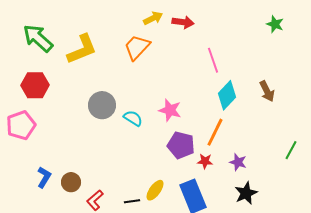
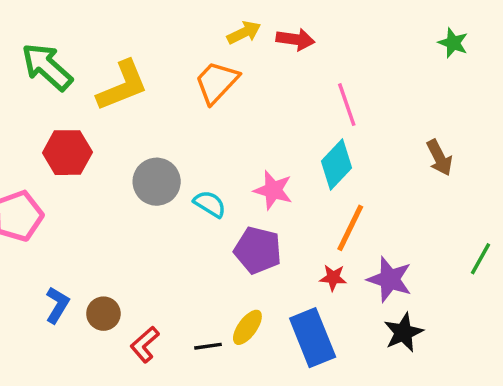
red hexagon: (35, 85) -> (67, 153), moved
cyan diamond: (227, 95) -> (337, 165), moved
purple pentagon: (181, 145) -> (258, 250), moved
purple star: (238, 162) -> (390, 279), size x1.5

